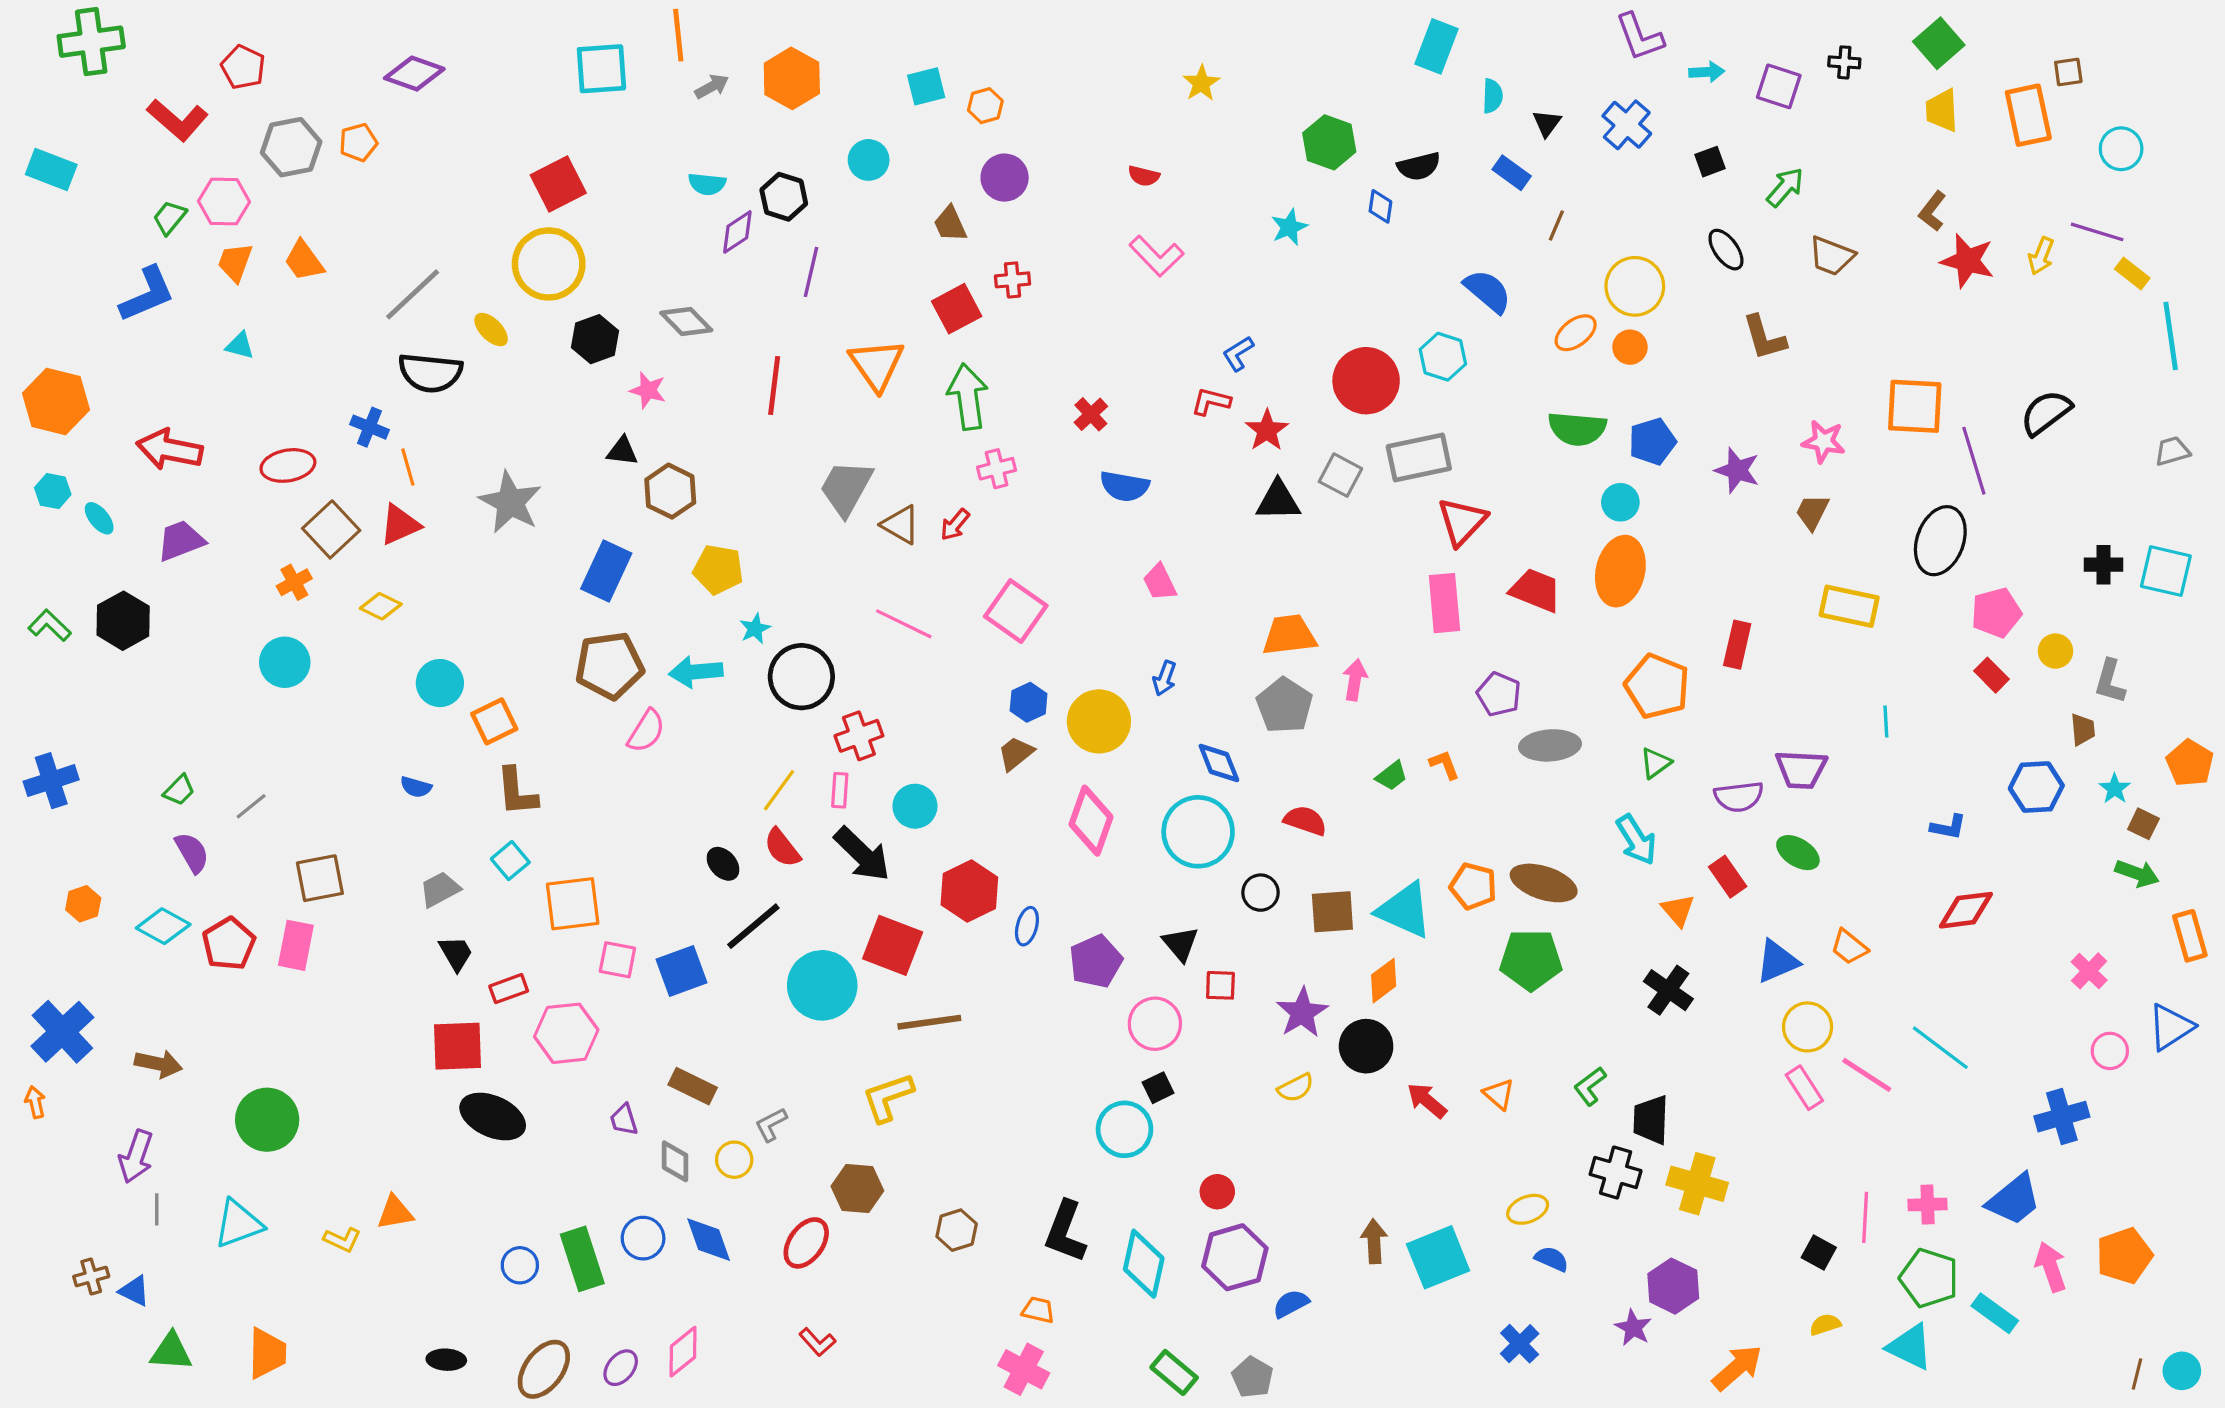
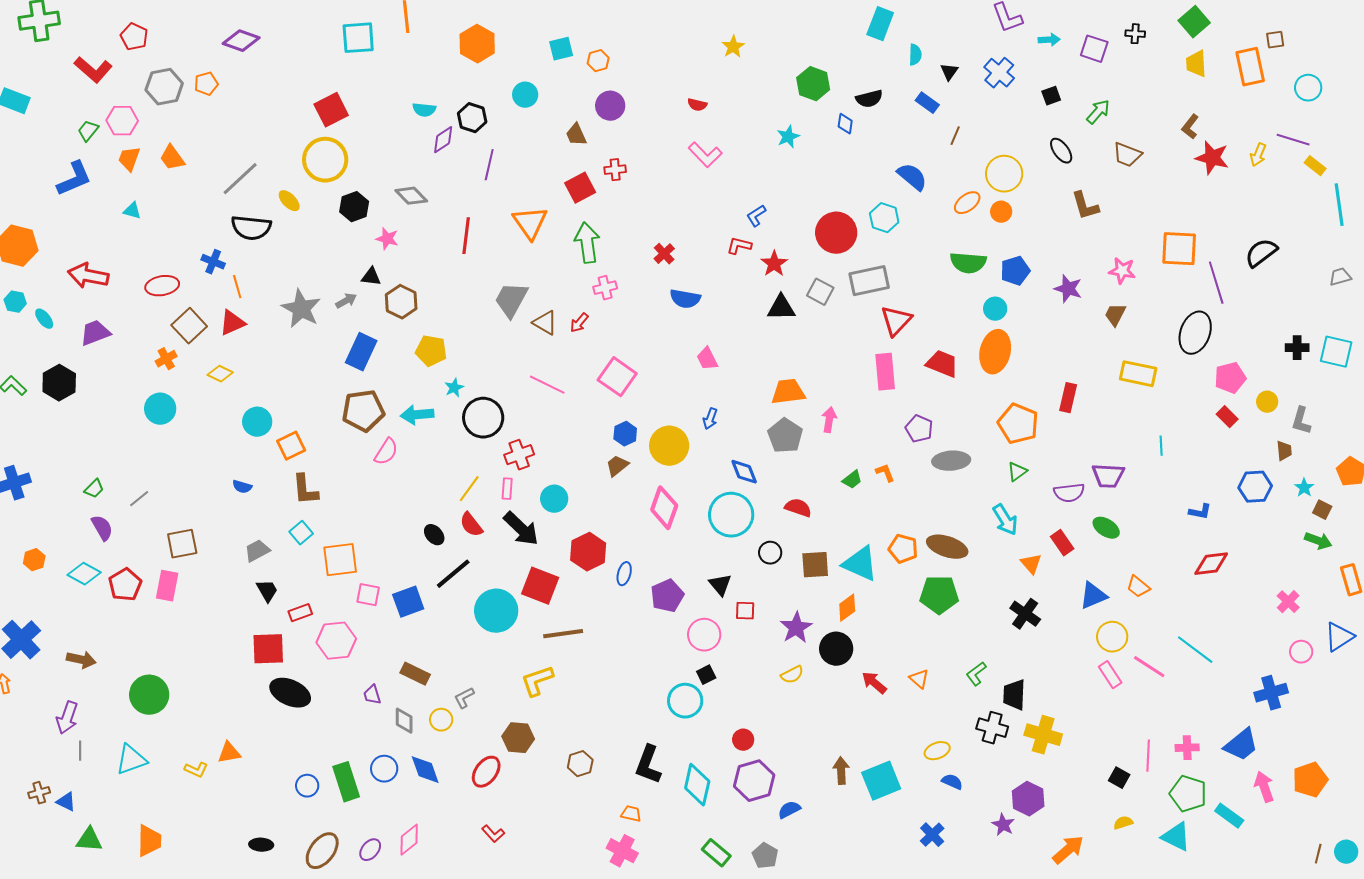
gray arrow: (712, 86) -> (346, 301), moved

